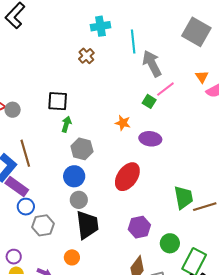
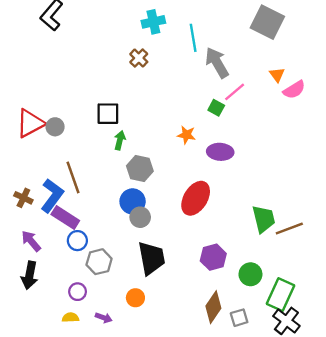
gray circle: (79, 200) -> (140, 217), moved
purple circle: (14, 257) -> (78, 292), moved

